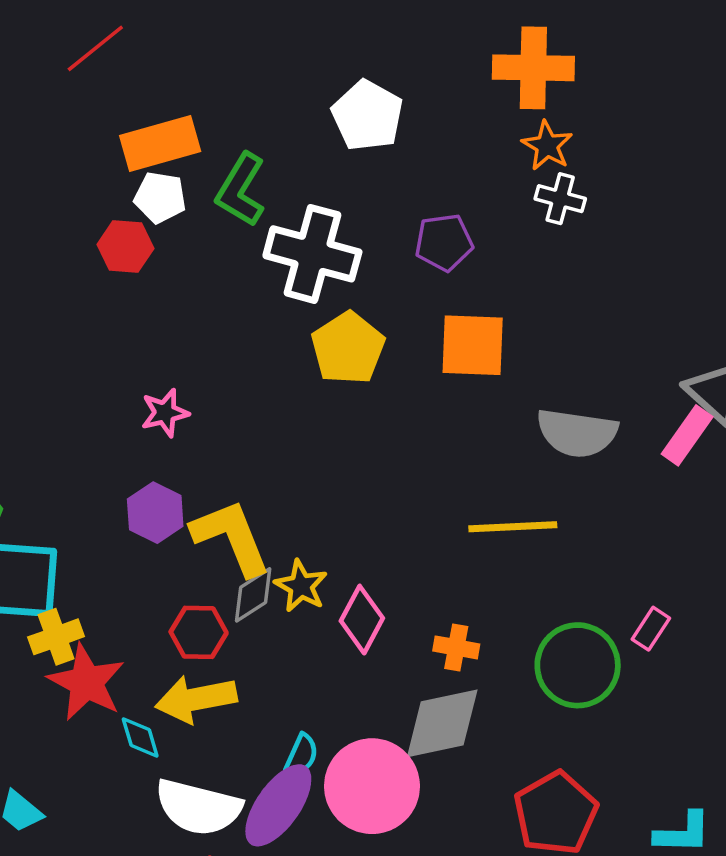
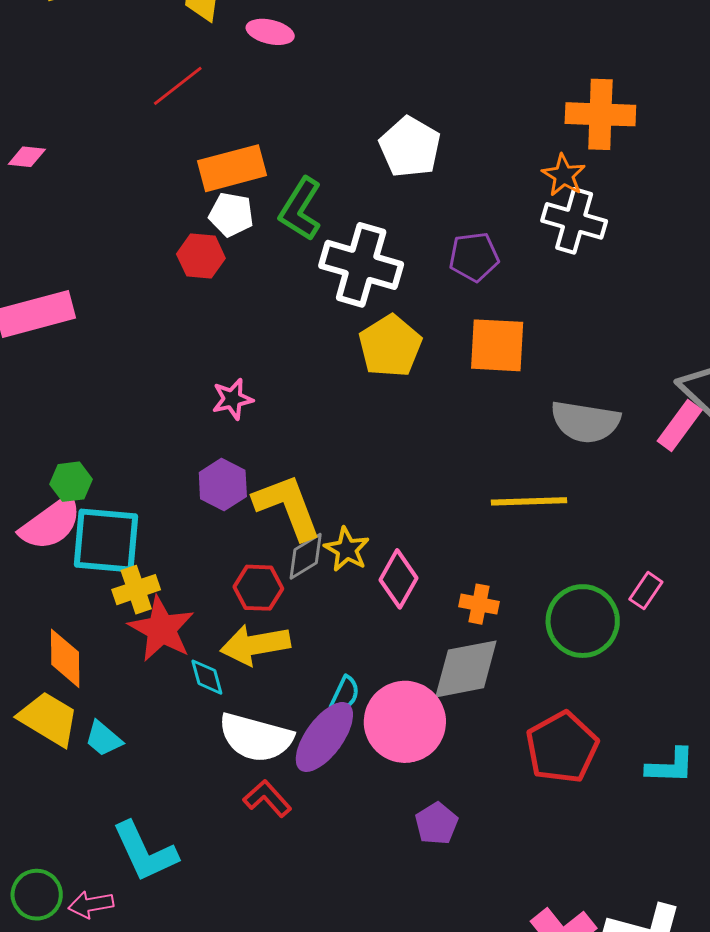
orange cross: (533, 68) -> (600, 114), moved
white cross: (560, 199) -> (574, 221), size x1.5

